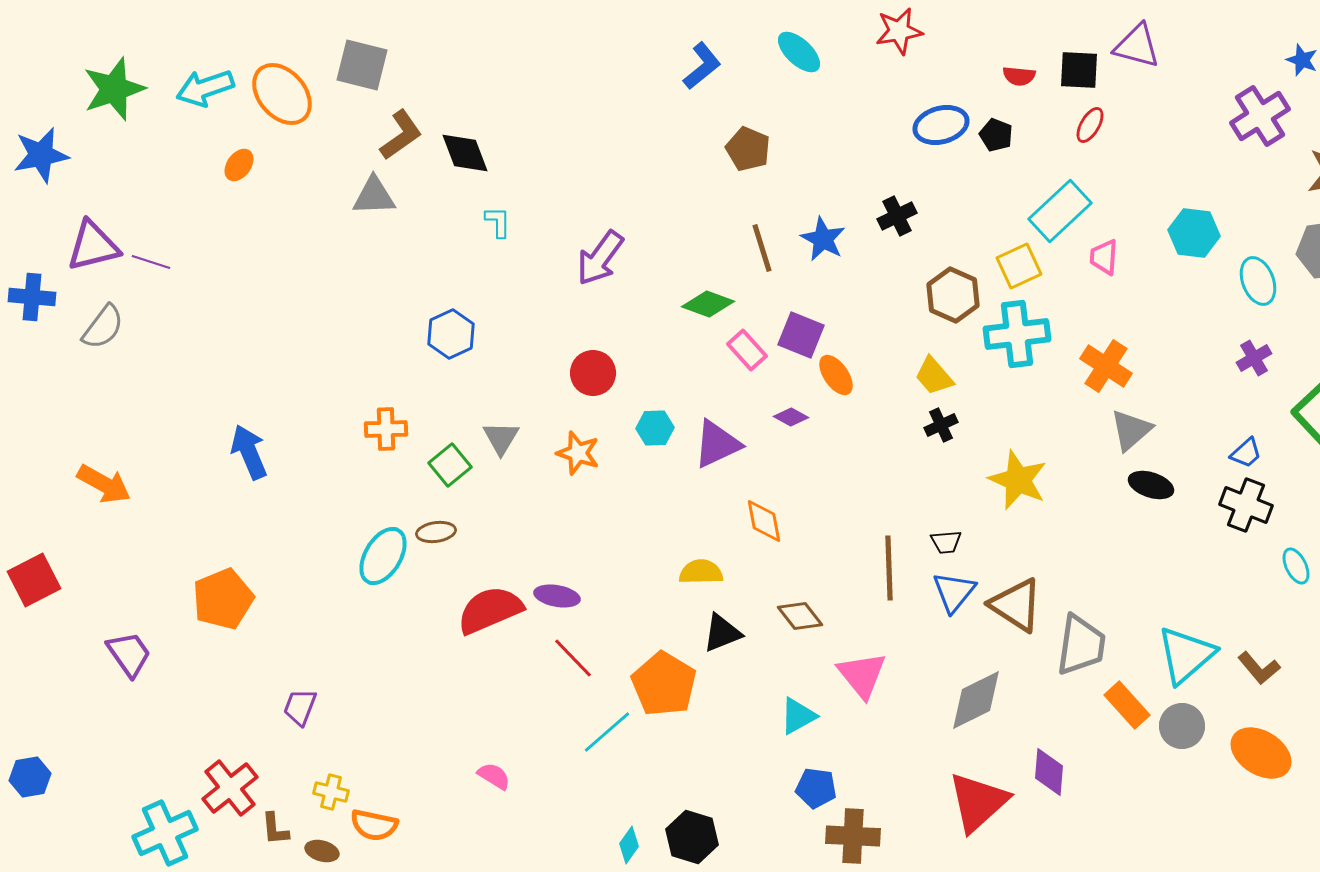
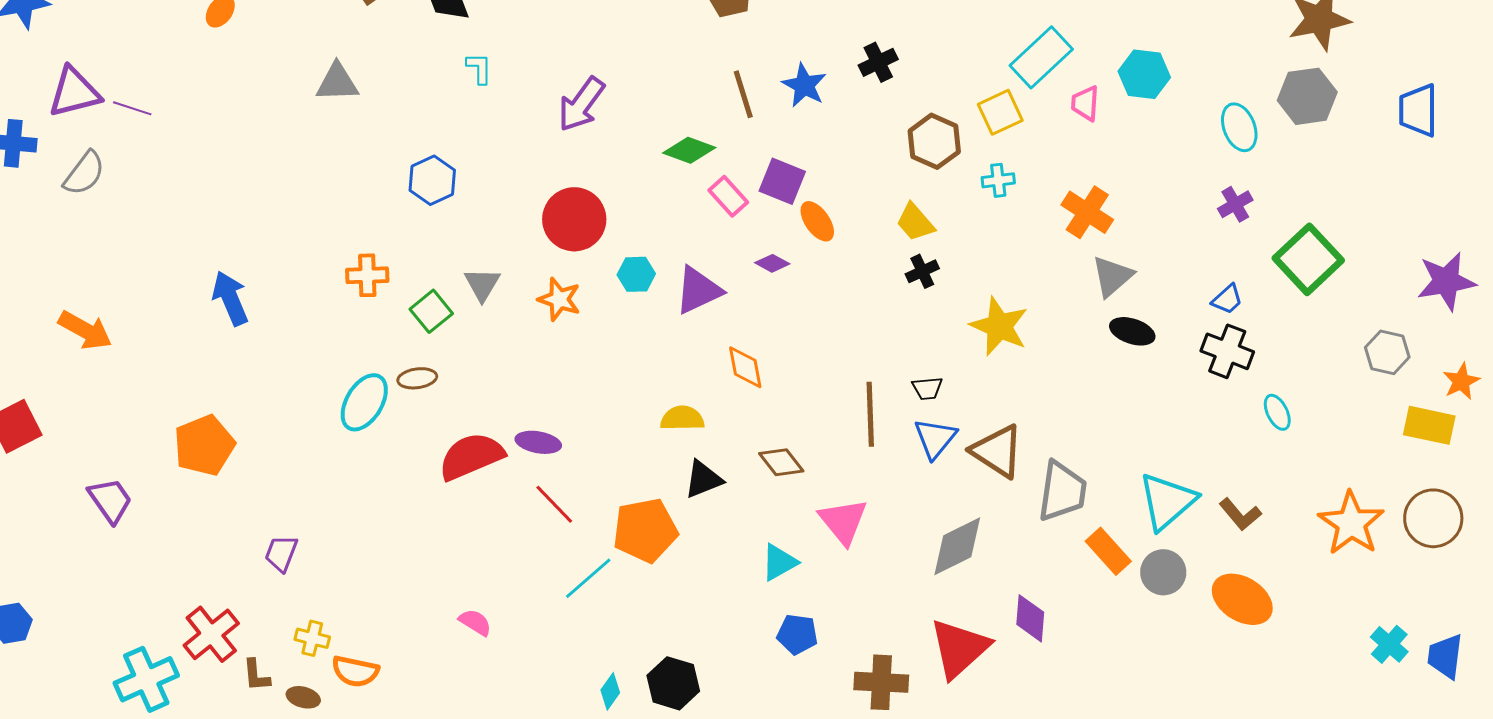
gray triangle: (374, 196) -> (337, 82), moved
cyan hexagon: (1194, 233) -> (1144, 74), moved
cyan cross: (1017, 334) -> (998, 180), size x0.5
red circle: (593, 373) -> (574, 219), size x1.4
orange pentagon: (664, 684) -> (645, 530), turned 30
brown cross: (853, 836) -> (881, 682), moved

